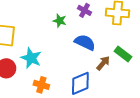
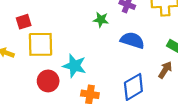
brown arrow: (103, 63) -> (165, 70), moved

